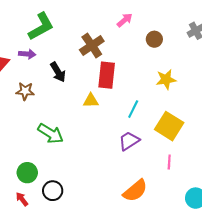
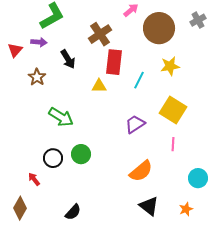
brown circle: (154, 39) -> (159, 28), size x2.0
brown star: (25, 91) -> (37, 77), turned 30
cyan line: (133, 109) -> (139, 80), moved
green circle: (27, 173) -> (81, 154), moved
black circle: (53, 191) -> (53, 158), moved

